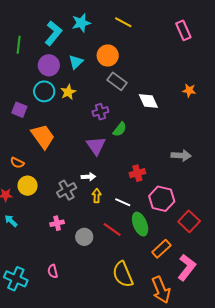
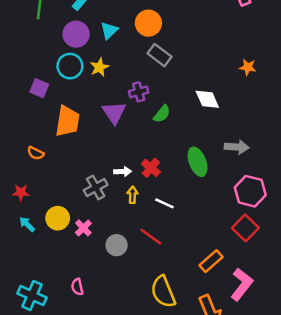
white diamond: (148, 101) -> (207, 99), moved
orange trapezoid: (43, 136) -> (67, 121), turned 44
purple triangle: (96, 146) -> (114, 113), moved
red cross: (137, 173) -> (151, 168), moved, turned -35
yellow circle: (28, 186) -> (58, 218), moved
pink hexagon: (162, 199) -> (250, 191), moved
pink cross: (57, 223) -> (83, 228), turned -32
green ellipse: (140, 224) -> (198, 162), moved

